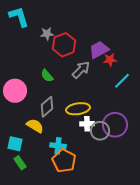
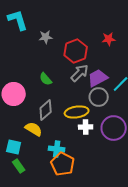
red hexagon: (64, 45) -> (76, 51), moved
purple trapezoid: (99, 50) -> (98, 78), moved
red star: (110, 60) -> (109, 39), moved
gray circle: (100, 131) -> (99, 97), moved

